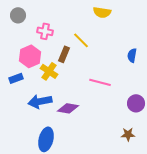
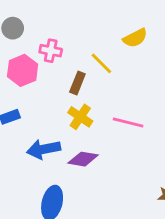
yellow semicircle: (102, 12) -> (135, 38), moved, turned -36
pink hexagon: (30, 56) -> (23, 70), moved
yellow cross: (49, 71) -> (80, 117), moved

